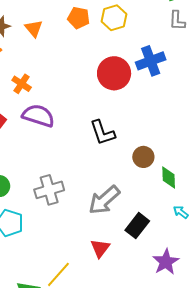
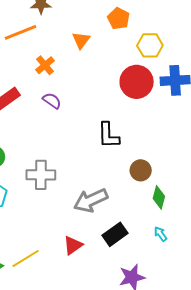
yellow hexagon: (114, 18) -> (150, 45), moved
orange triangle: (34, 28) -> (81, 40), moved
purple semicircle: (38, 116) -> (52, 101), size x0.6

